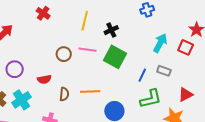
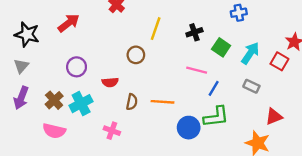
yellow line: (85, 21) -> (156, 29), moved
pink line: (87, 50) -> (197, 70), moved
green square: (115, 57) -> (221, 47), moved, size x0.7
blue line: (142, 75) -> (214, 88), moved
green L-shape: (151, 99) -> (216, 117), moved

